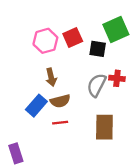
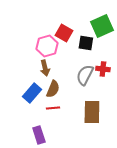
red square: (73, 37) -> (64, 33), turned -36
pink hexagon: (45, 41) -> (47, 46), moved
brown semicircle: (60, 101) -> (53, 89), turned -54
purple rectangle: (16, 153) -> (39, 135), moved

